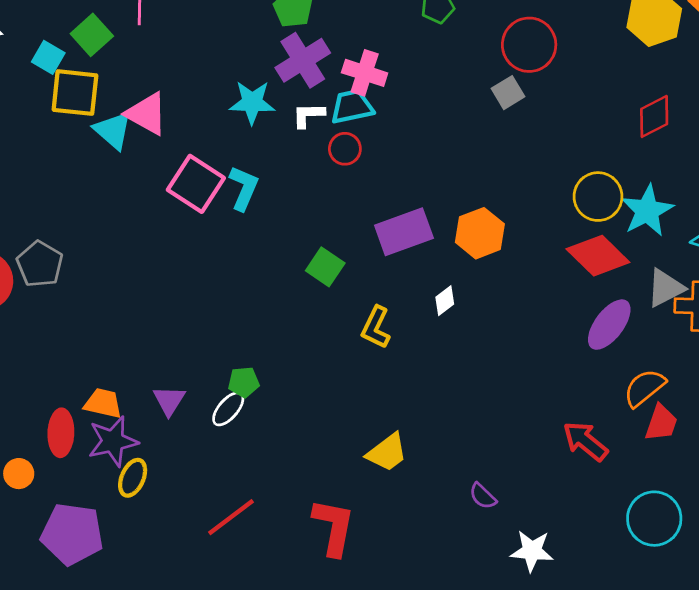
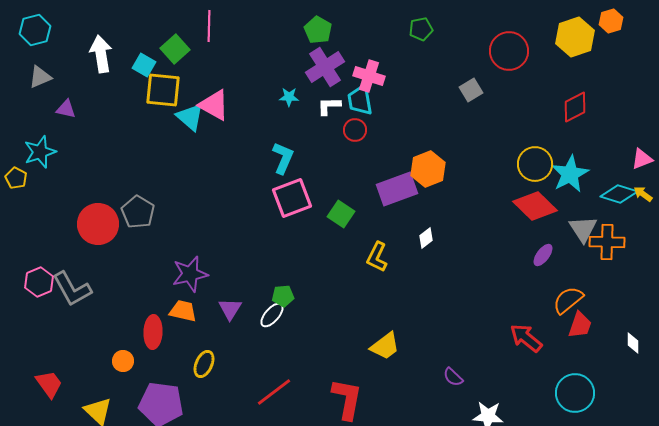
red circle: (529, 45) -> (509, 51), moved
cyan star: (252, 102) -> (289, 97), size x0.6
cyan trapezoid: (352, 107) -> (360, 100), turned -88
pink square: (196, 184) -> (292, 198), moved, turned 36
orange hexagon: (480, 233) -> (428, 169), moved
gray triangle: (665, 288) -> (583, 229), turned -36
purple ellipse: (609, 325) -> (543, 255), size x0.6
purple star: (113, 441) -> (190, 274), moved

